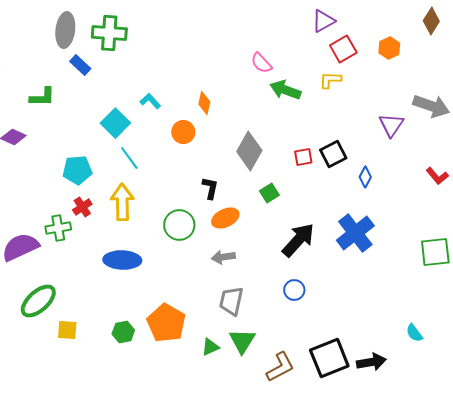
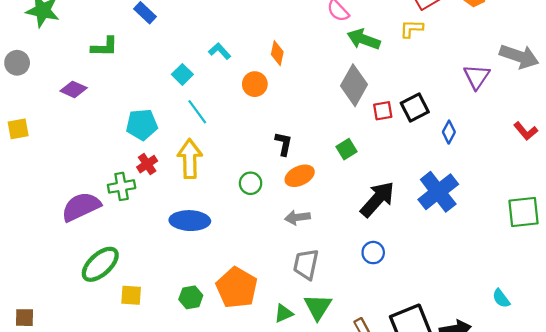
cyan square: (115, 123) -> (182, 74), size x0.7
gray diamond: (249, 151) -> (354, 85), moved
green circle: (179, 225) -> (251, 183), size x0.7

